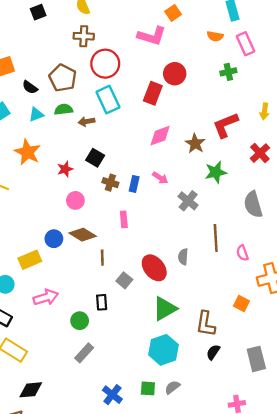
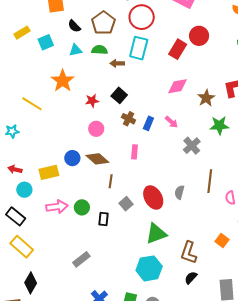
cyan rectangle: (108, 100) -> (139, 48), turned 30
green circle: (80, 321) -> (82, 207), moved
black diamond: (31, 390) -> (31, 283), turned -65

